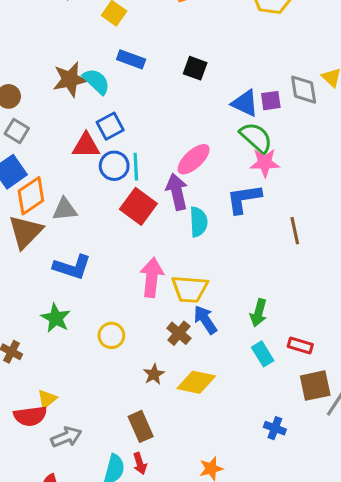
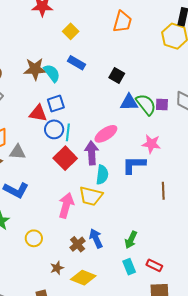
blue triangle: (245, 103) -> (129, 102), moved, turned -36
green semicircle: (256, 137) -> (146, 104), moved
yellow trapezoid: (190, 289) -> (91, 196), moved

